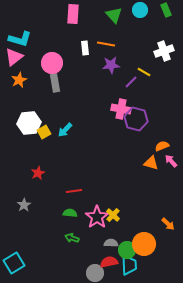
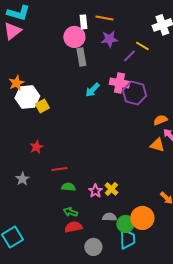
pink circle: (52, 63) -> (74, 37), moved
orange star: (19, 80) -> (16, 83), moved
gray rectangle: (55, 83) -> (81, 57), moved
cyan arrow: (65, 130) -> (92, 90), moved
orange triangle: (151, 163) -> (157, 145), moved
red line: (74, 191) -> (59, 169), moved
pink star: (97, 217) -> (95, 191), size x0.6
red semicircle: (109, 262) -> (73, 227), moved

